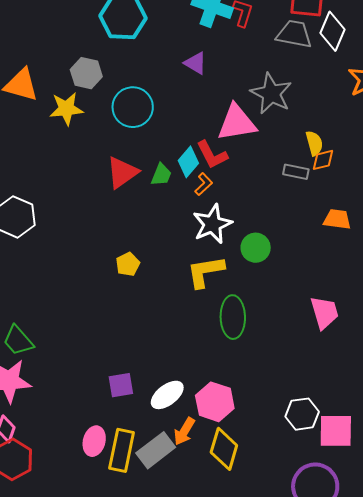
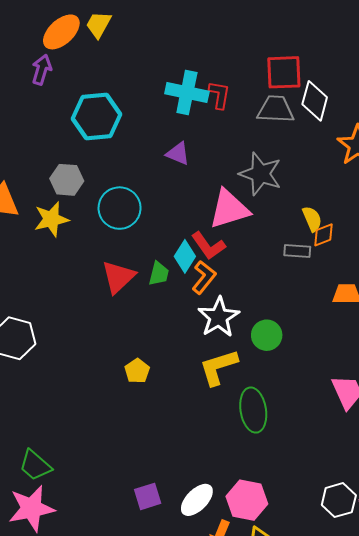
orange L-shape: (204, 184) -> (204, 277), size x1.4

